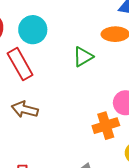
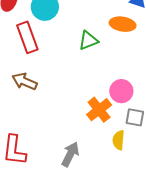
orange cross: (106, 126) -> (99, 110), turned -30

